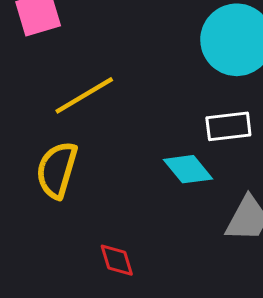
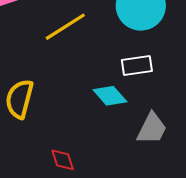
yellow line: (84, 95) -> (65, 27), moved

